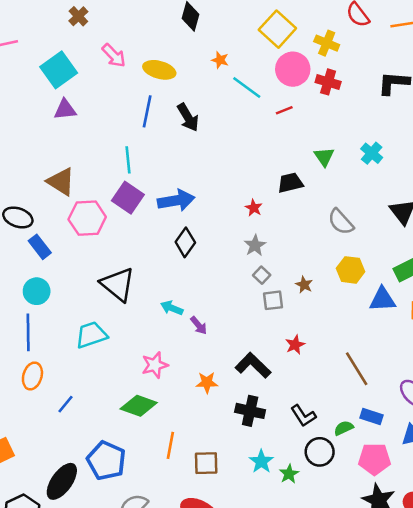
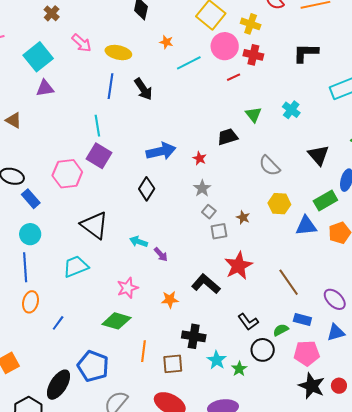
cyan line: (247, 88) -> (189, 63), turned -60
red line: (284, 110) -> (234, 77), moved
brown triangle: (61, 182) -> (14, 120), moved, size x0.7
blue arrow: (176, 200) -> (161, 151), moved
red star: (295, 345) -> (238, 266), size x1.8
black cross: (250, 411) -> (194, 336), moved

